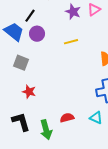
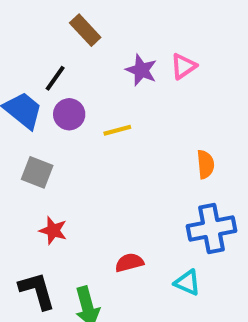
yellow line: (71, 42) -> (117, 130), moved
red semicircle: (67, 118) -> (129, 263), moved

